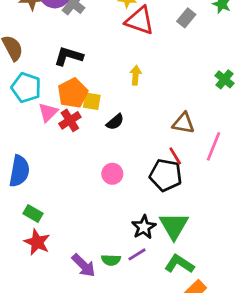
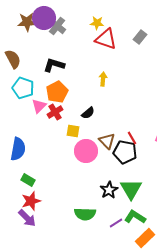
yellow square: (92, 101) -> (73, 131), moved
brown triangle: (183, 123) -> (107, 141), moved, turned 36
pink circle: (112, 174) -> (86, 151), size x1.5
red star: (37, 242) -> (31, 201), turned 30
purple line: (137, 254) -> (116, 223), moved
green semicircle: (111, 260) -> (85, 214), size x1.5
purple arrow: (84, 265) -> (27, 218), moved

